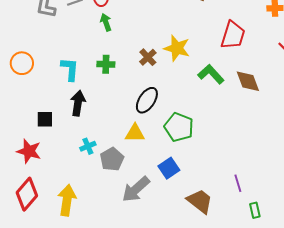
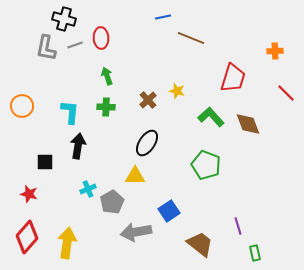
green arrow: (106, 22) -> (107, 76), moved
yellow star: (177, 48) -> (177, 91), size x0.6
green pentagon: (179, 127) -> (206, 165), moved
red star: (29, 151) -> (29, 194), size x0.7
gray arrow: (136, 189) -> (136, 232), turned 32

